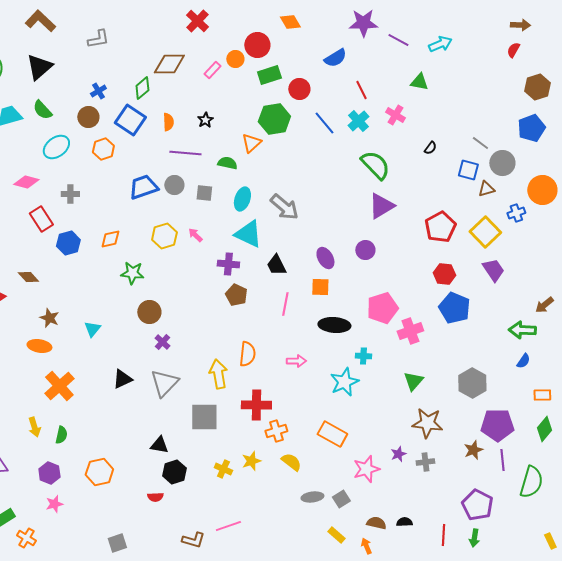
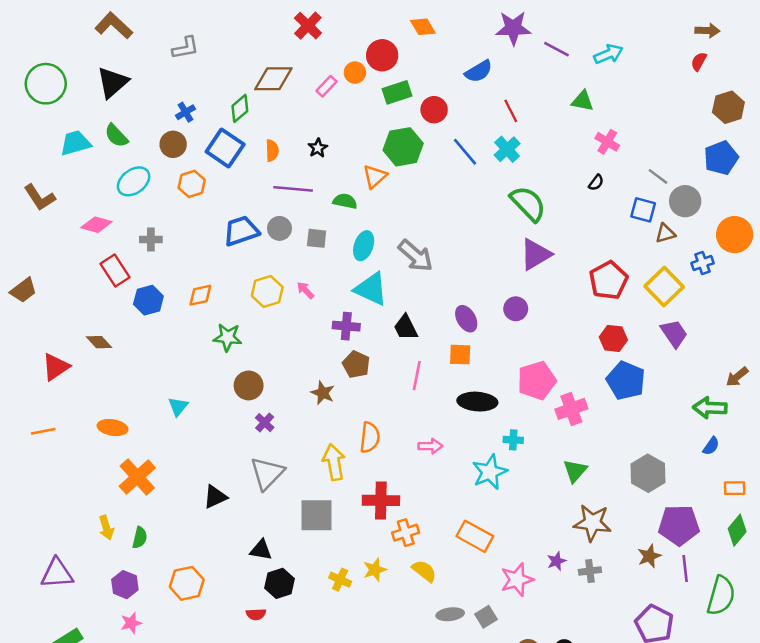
pink cross: (395, 115) -> (607, 142), moved
brown star: (49, 318) -> (323, 393), moved
black triangle: (122, 379) -> (215, 497), moved

